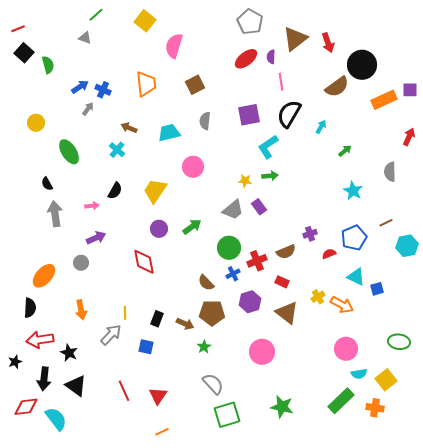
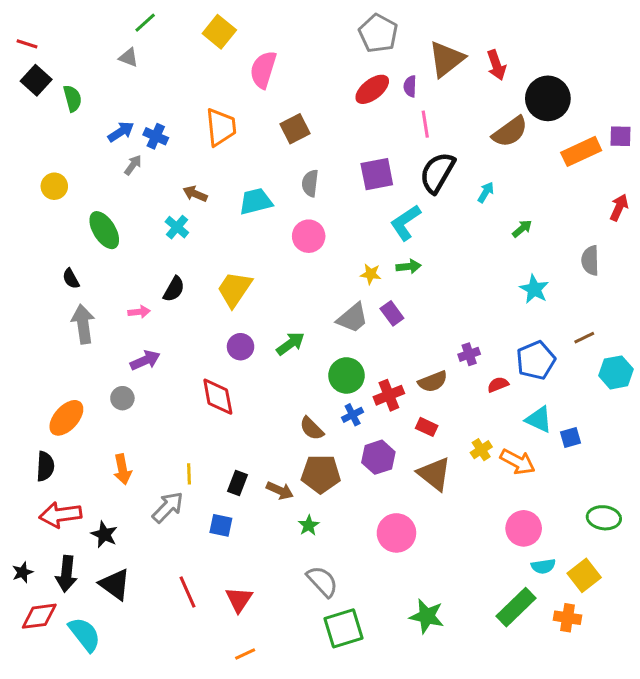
red line: (18, 29) -> (27, 44), turned 40
pink circle: (193, 167) -> (309, 236), moved
black star: (15, 362) -> (22, 572), moved

